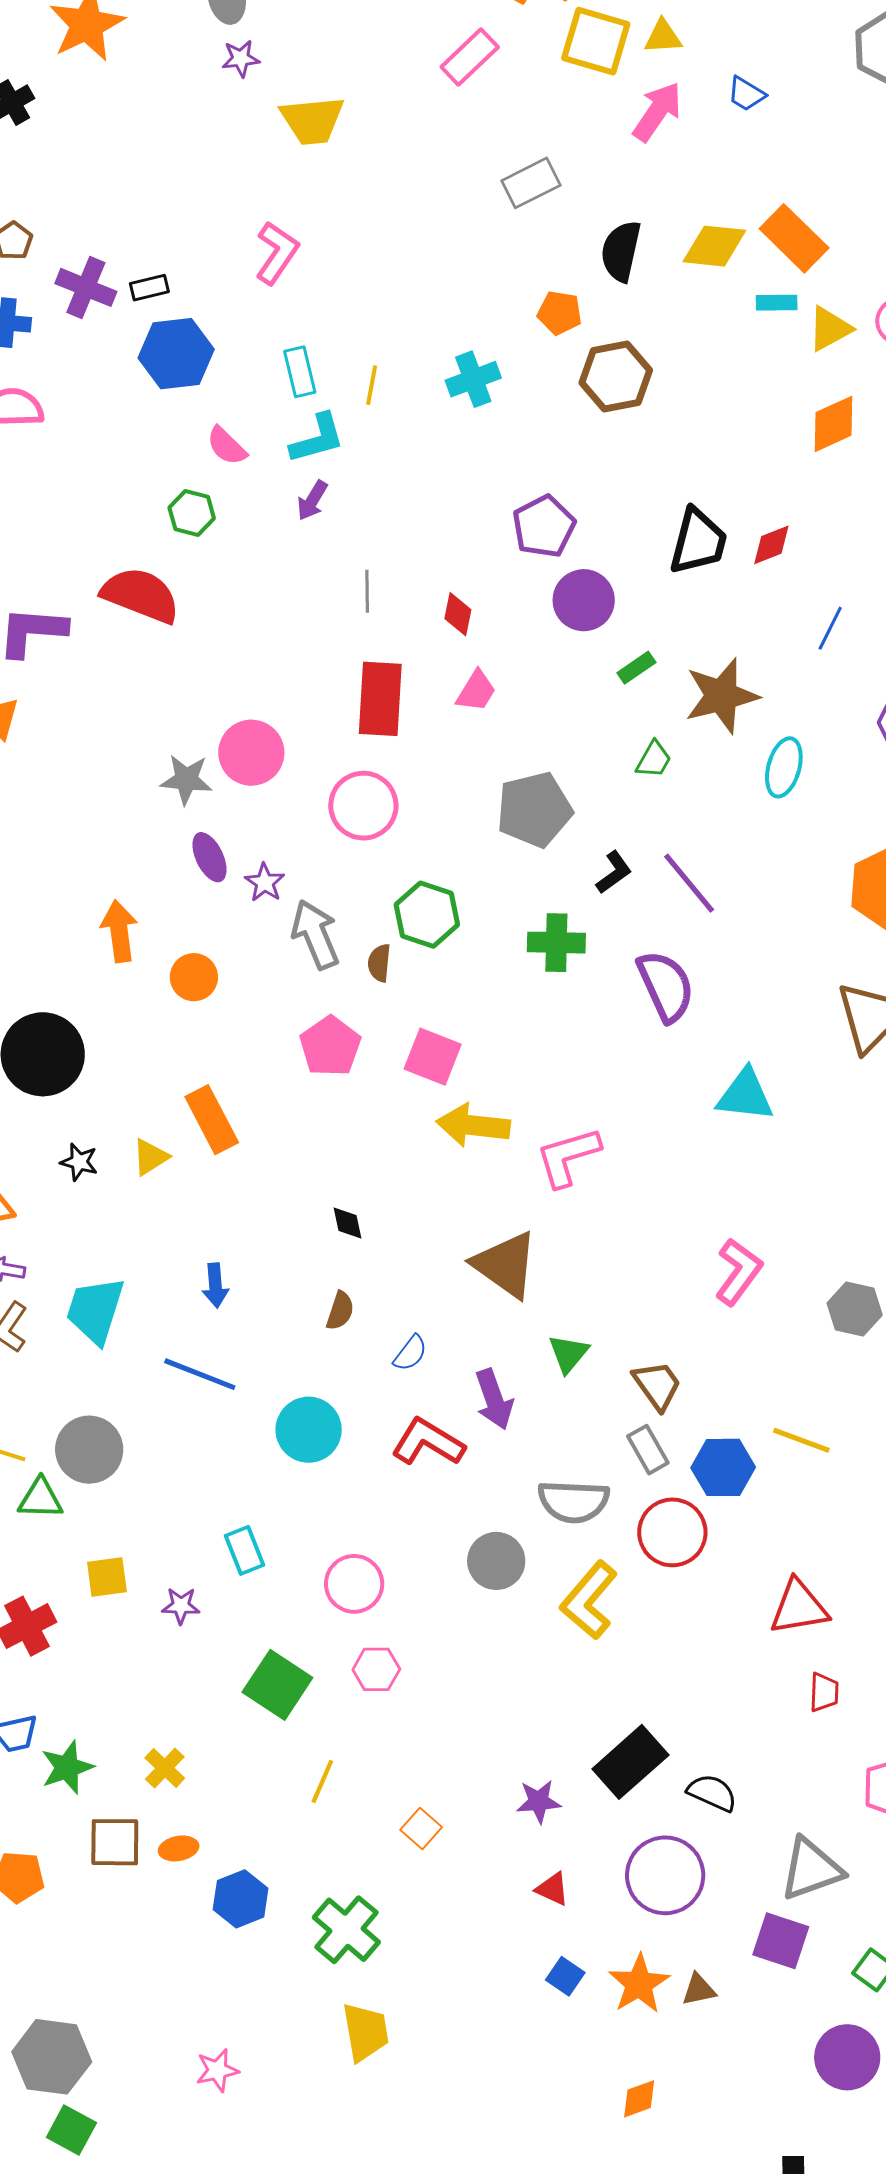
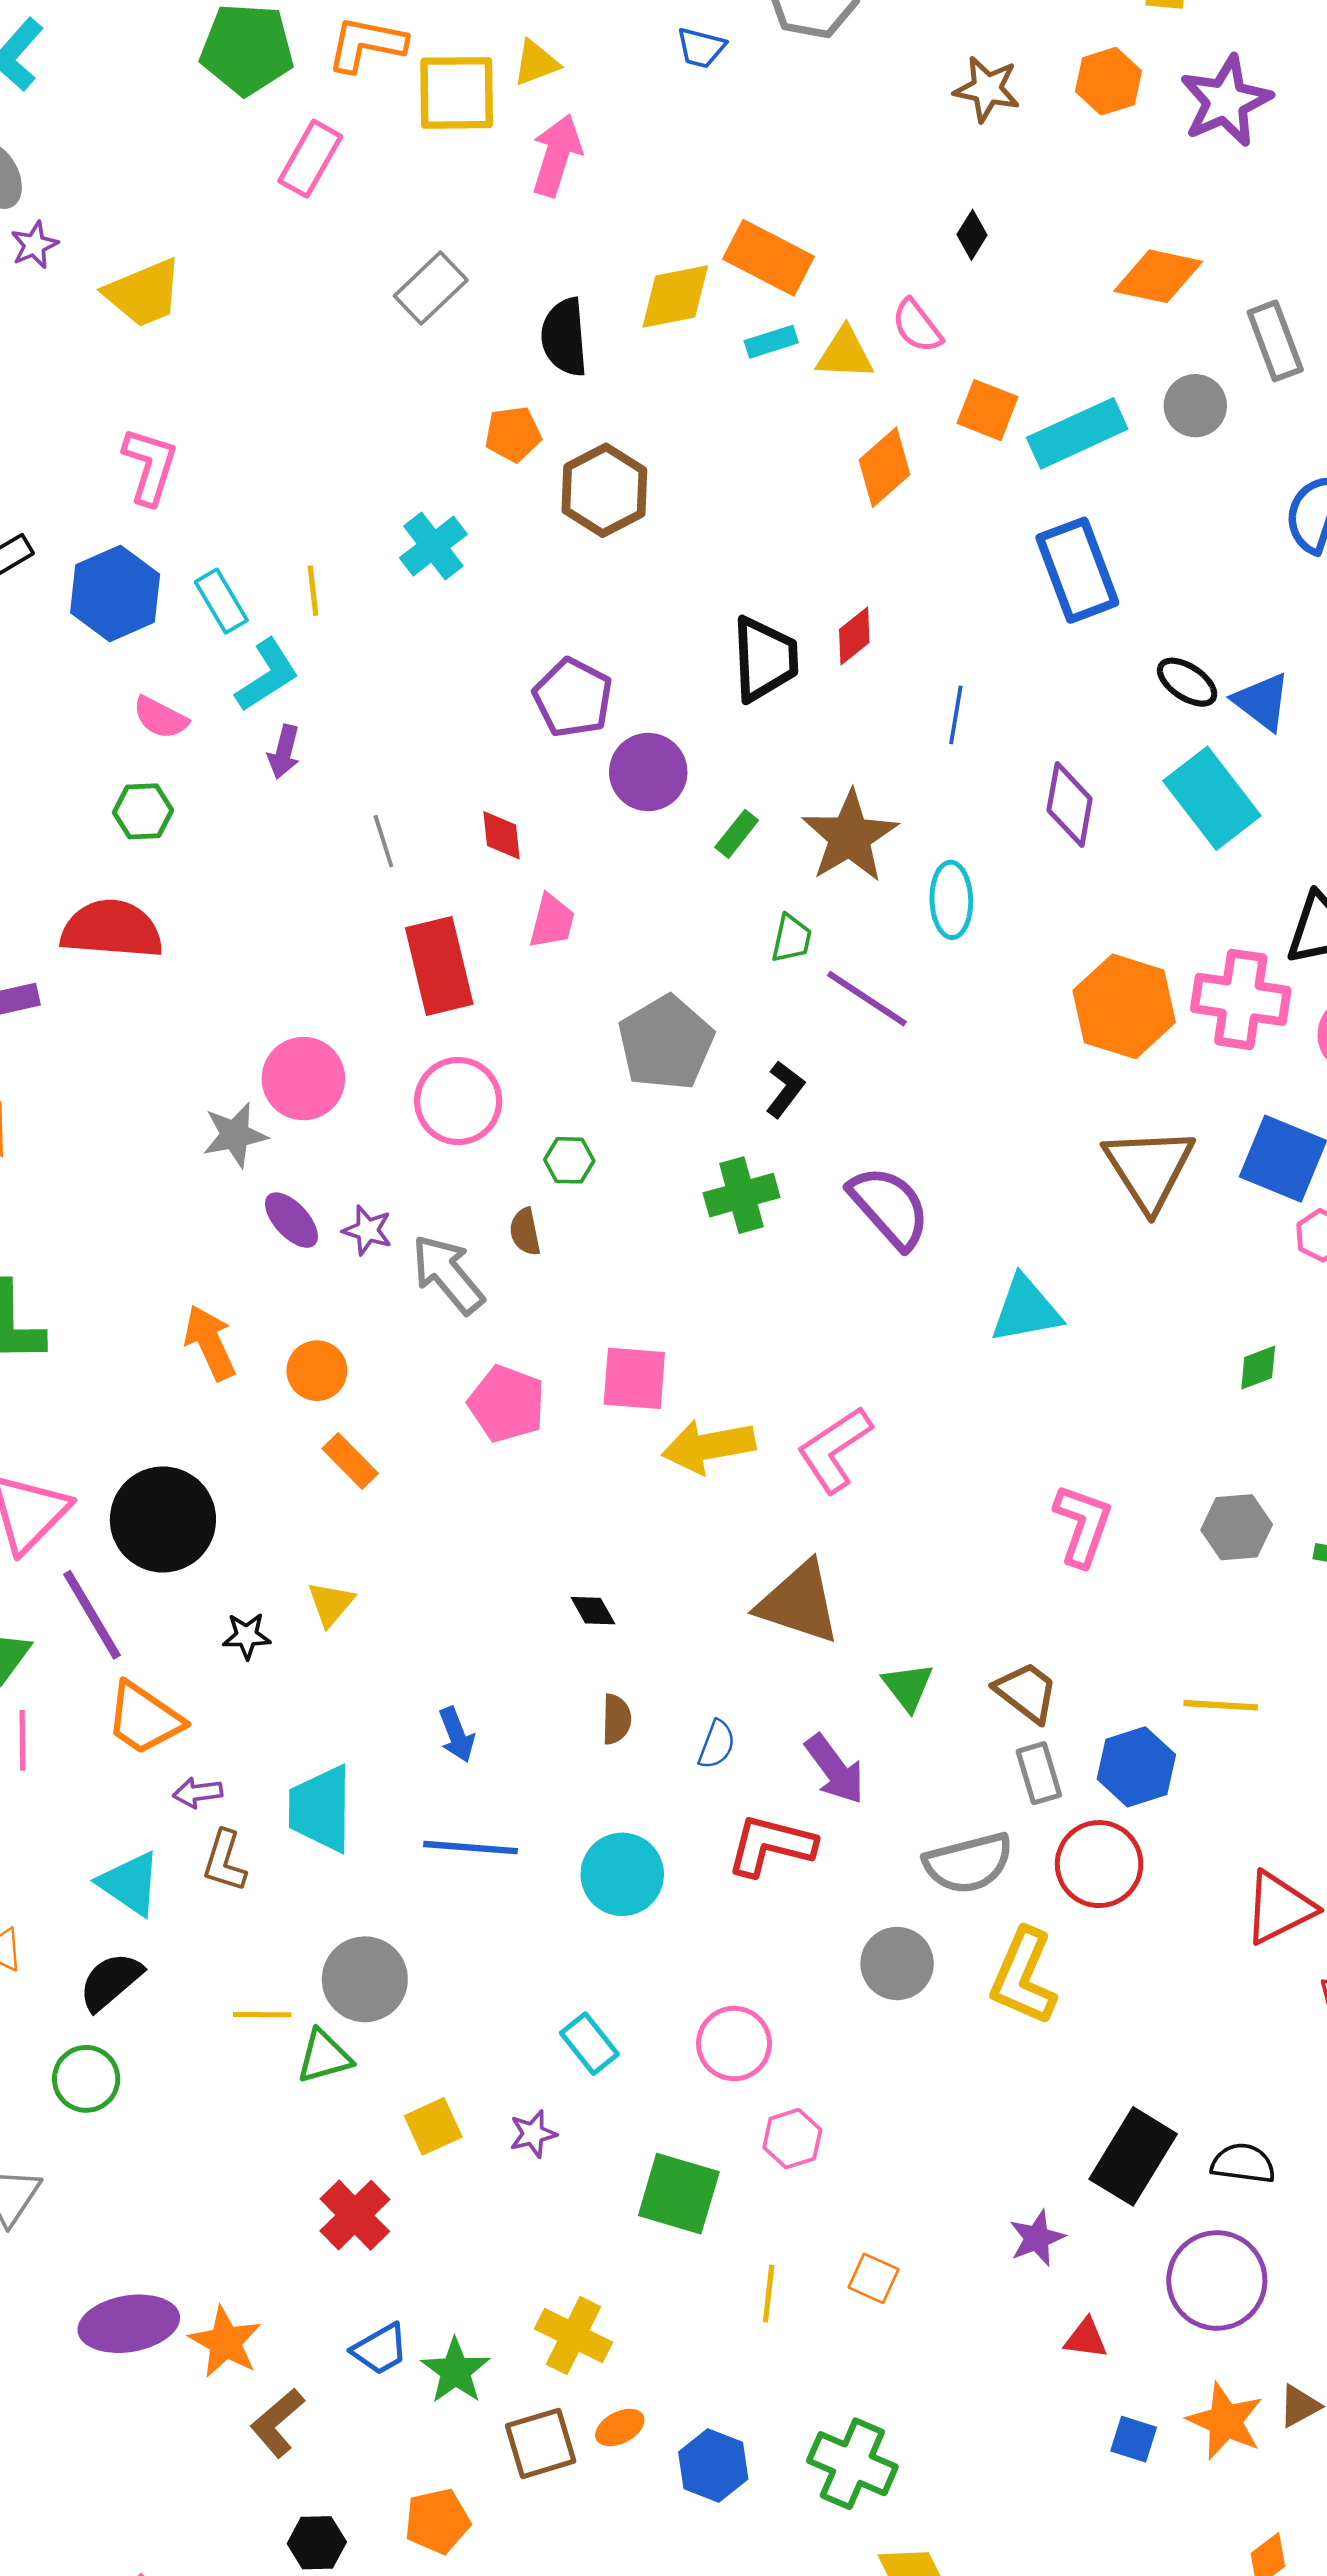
blue trapezoid: (746, 94) -> (701, 48), moved
yellow triangle: (830, 329) -> (845, 354), turned 48
blue hexagon: (176, 354) -> (115, 593), moved
purple line: (689, 883) -> (867, 999), moved
green hexagon: (427, 915) -> (569, 1160), moved, size x0.6
brown semicircle: (379, 963) -> (525, 1232), moved
orange rectangle: (212, 1120) -> (350, 1461), moved, size x0.7
gray rectangle: (648, 1450) -> (1039, 1773), turned 30
yellow cross: (165, 1768) -> (574, 2336), size x1.4
orange square: (421, 1829) -> (874, 2278), moved

